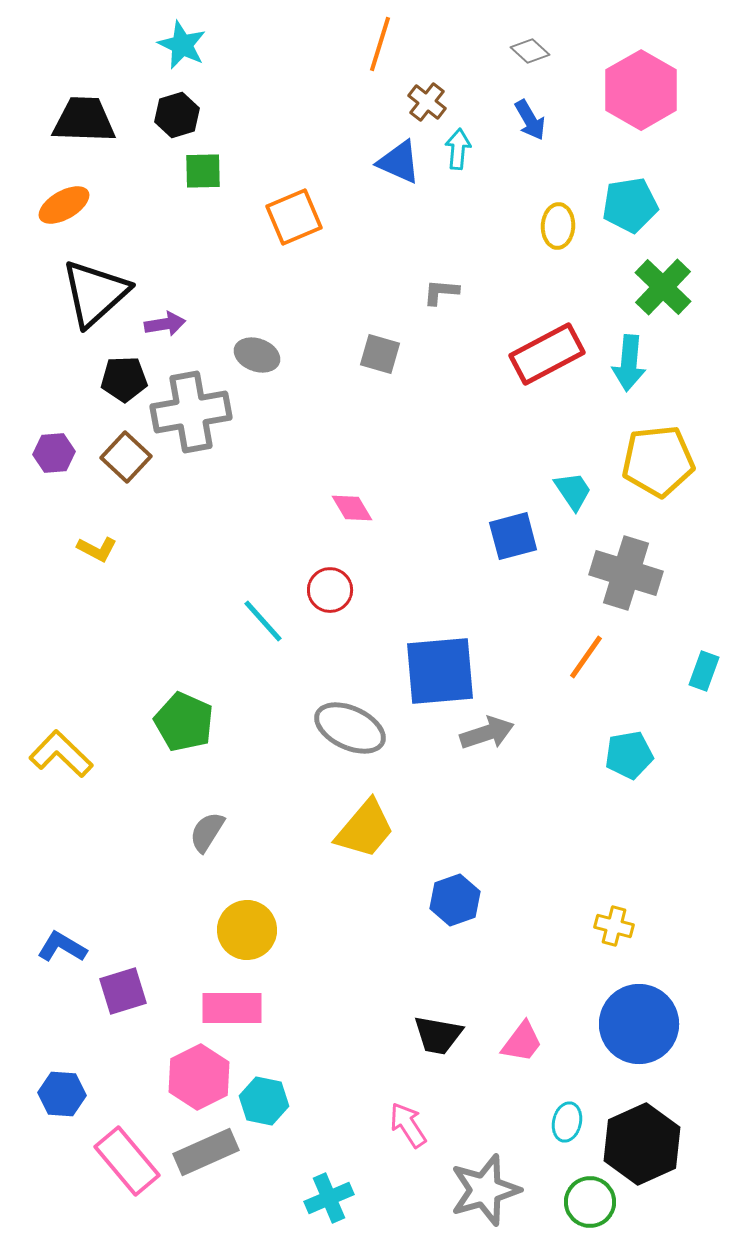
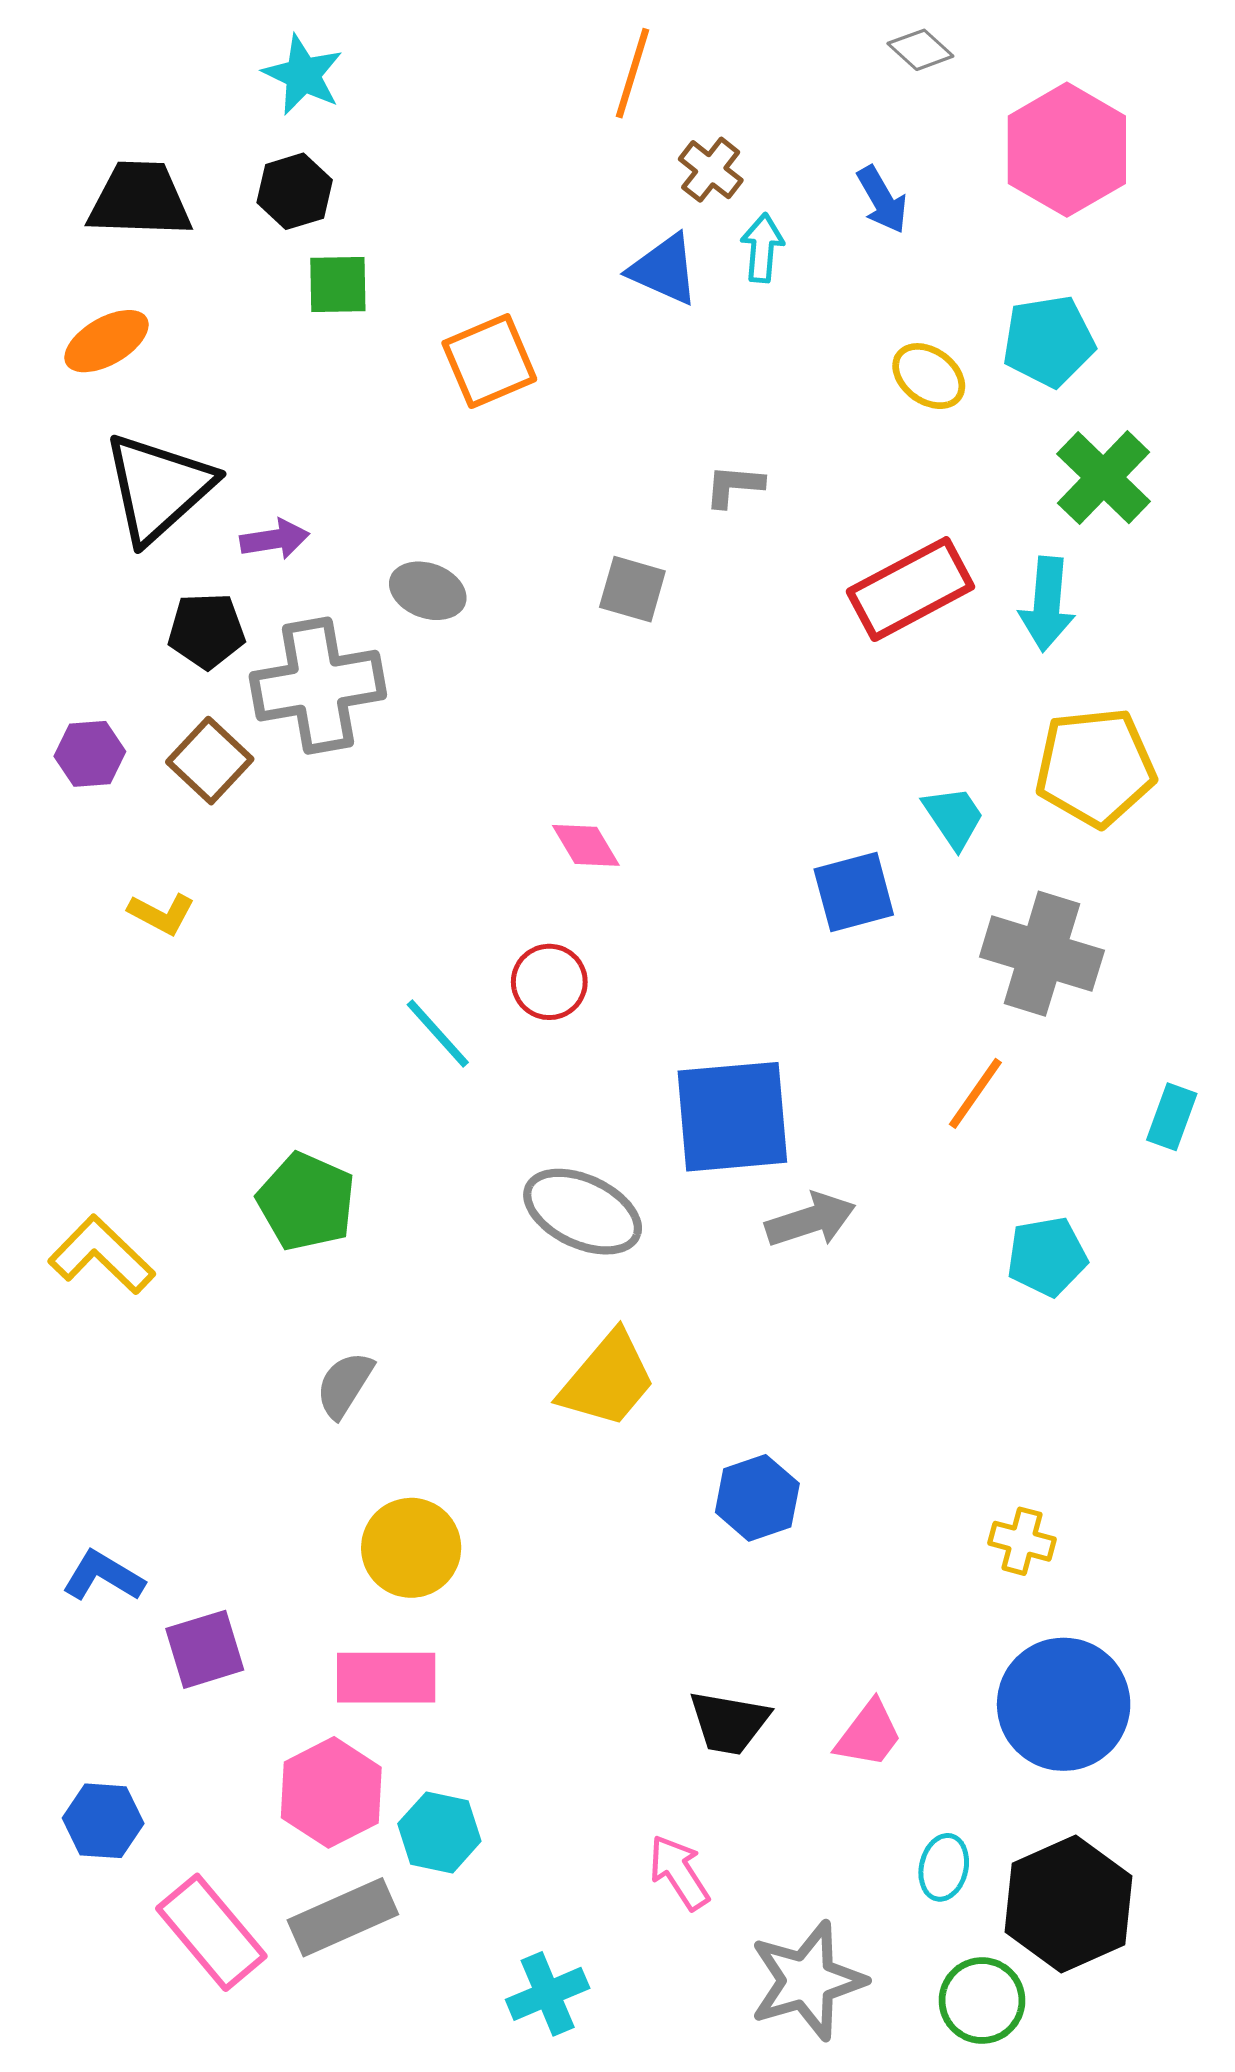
gray diamond: (530, 51) -> (920, 50), moved
yellow ellipse: (558, 226) -> (929, 376), turned -57

